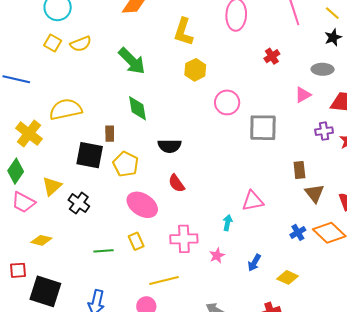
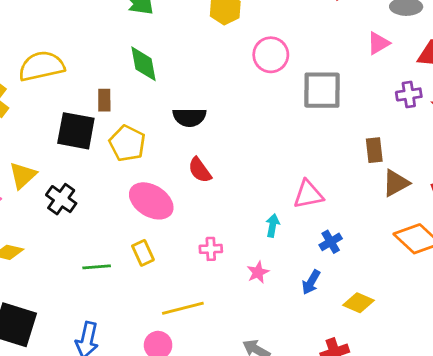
brown triangle: (314, 193) -> (396, 183), turned 40
blue cross: (298, 232) -> (331, 242), moved
pink cross: (184, 239) -> (211, 249), size x0.6

